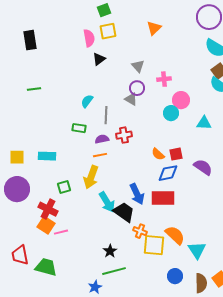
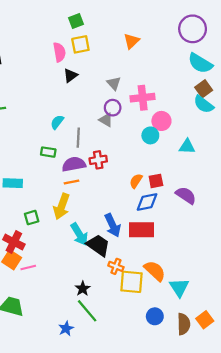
pink cross: (164, 79) -> (143, 98), size x1.5
purple semicircle: (102, 139) -> (74, 164), size x1.5
orange semicircle: (158, 154) -> (136, 181), turned 80
green line: (114, 271) -> (87, 311), turned 65

